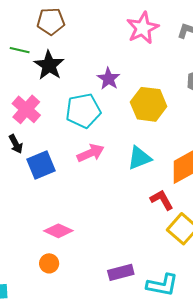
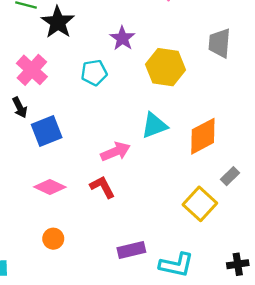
cyan pentagon: (83, 111) -> (94, 73), size x0.7
pink arrow: (91, 153) -> (115, 152), moved
red L-shape: (162, 200) -> (102, 187), moved
pink diamond: (58, 231) -> (50, 187), moved

